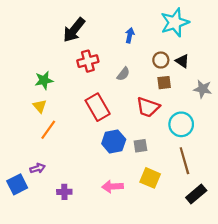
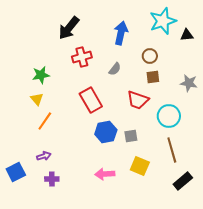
blue arrow: (130, 35) -> (121, 33), size x1.6
black triangle: (182, 61) -> (187, 35), moved, turned -40
purple arrow: (38, 168) -> (44, 156), moved
purple cross: (64, 192) -> (52, 179), moved

